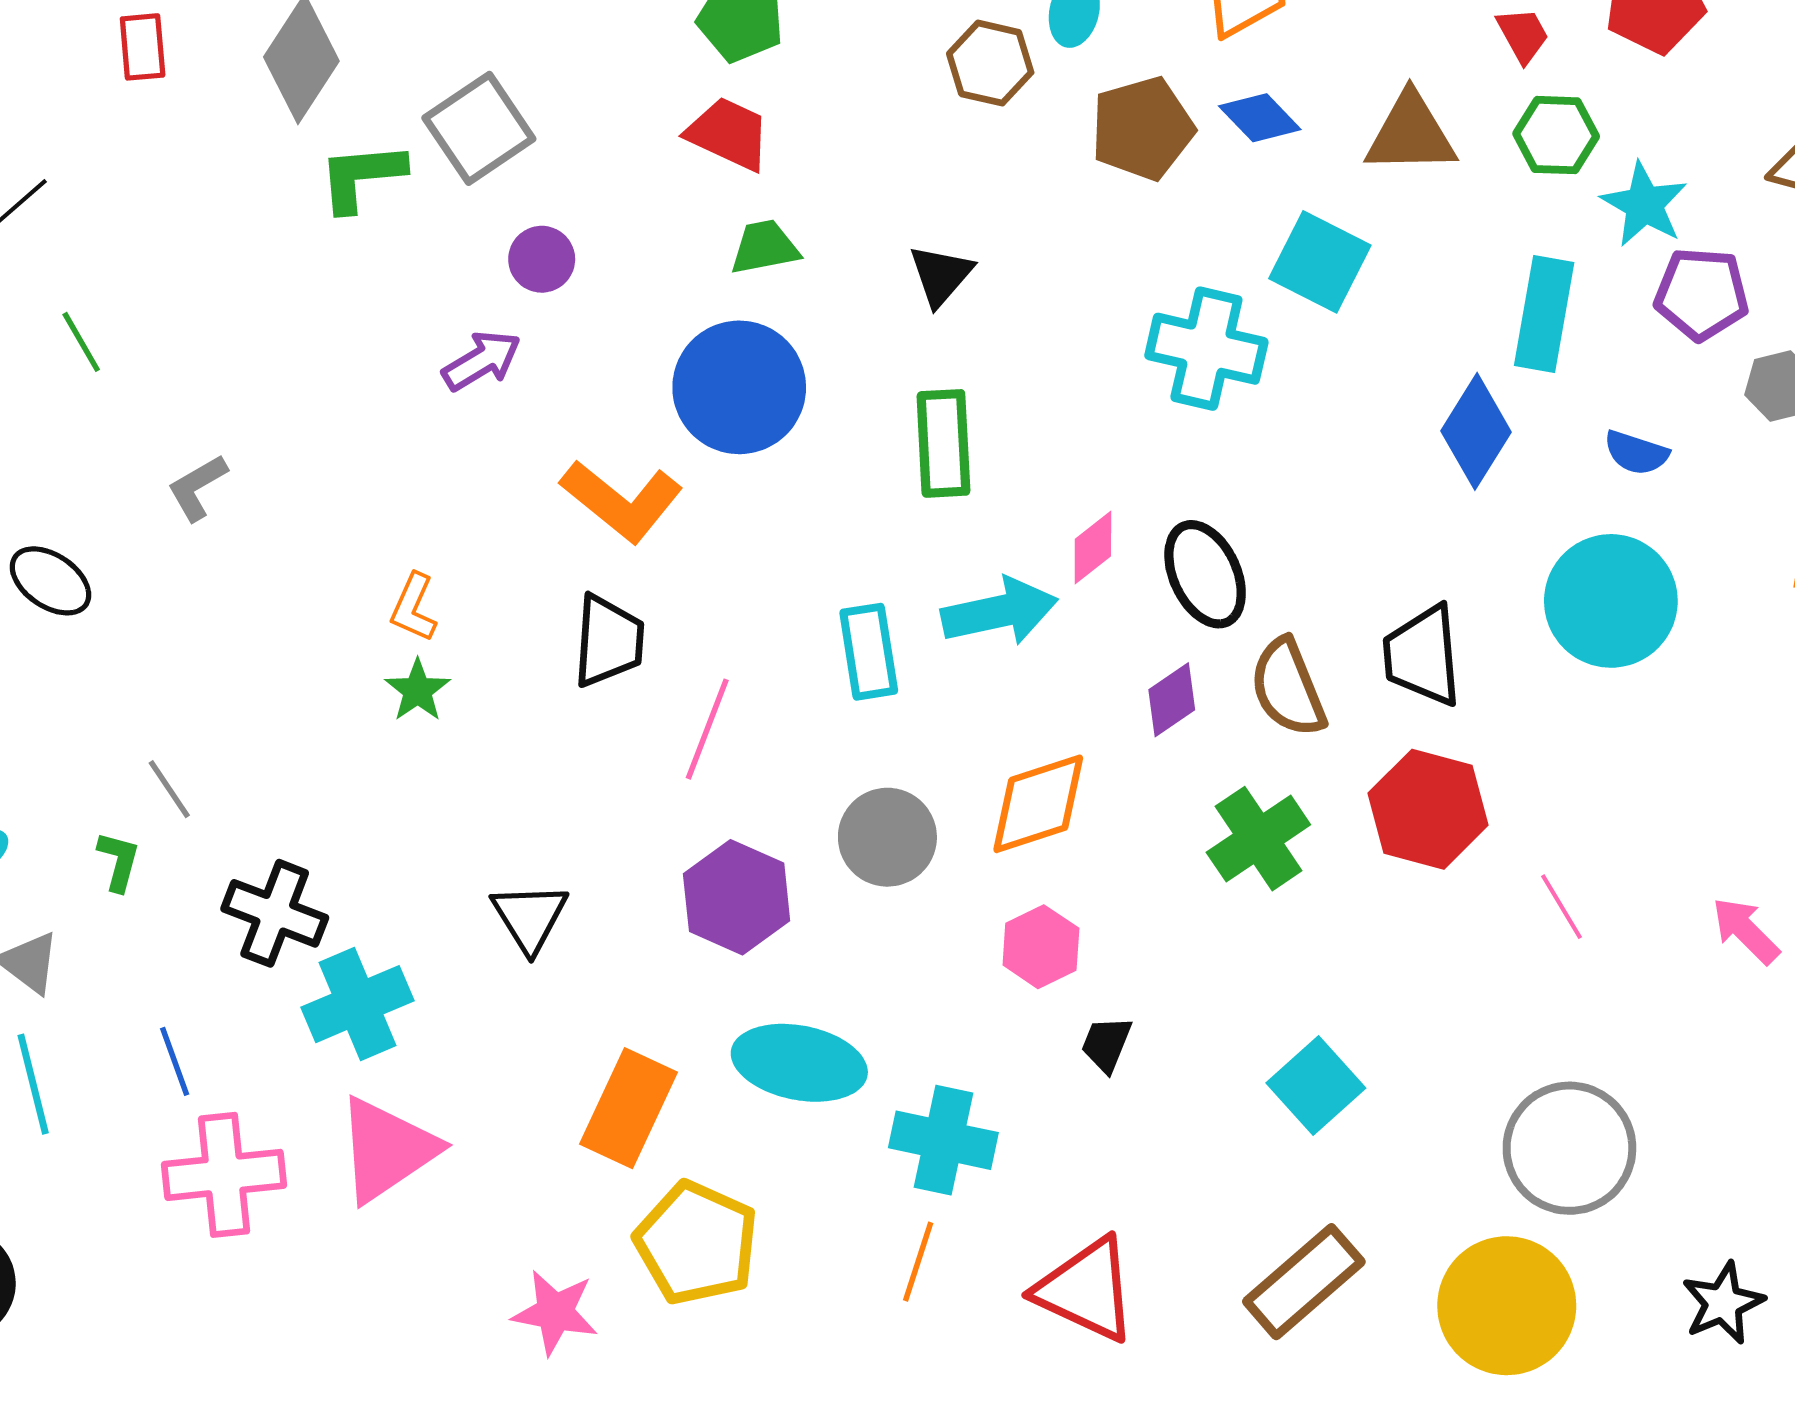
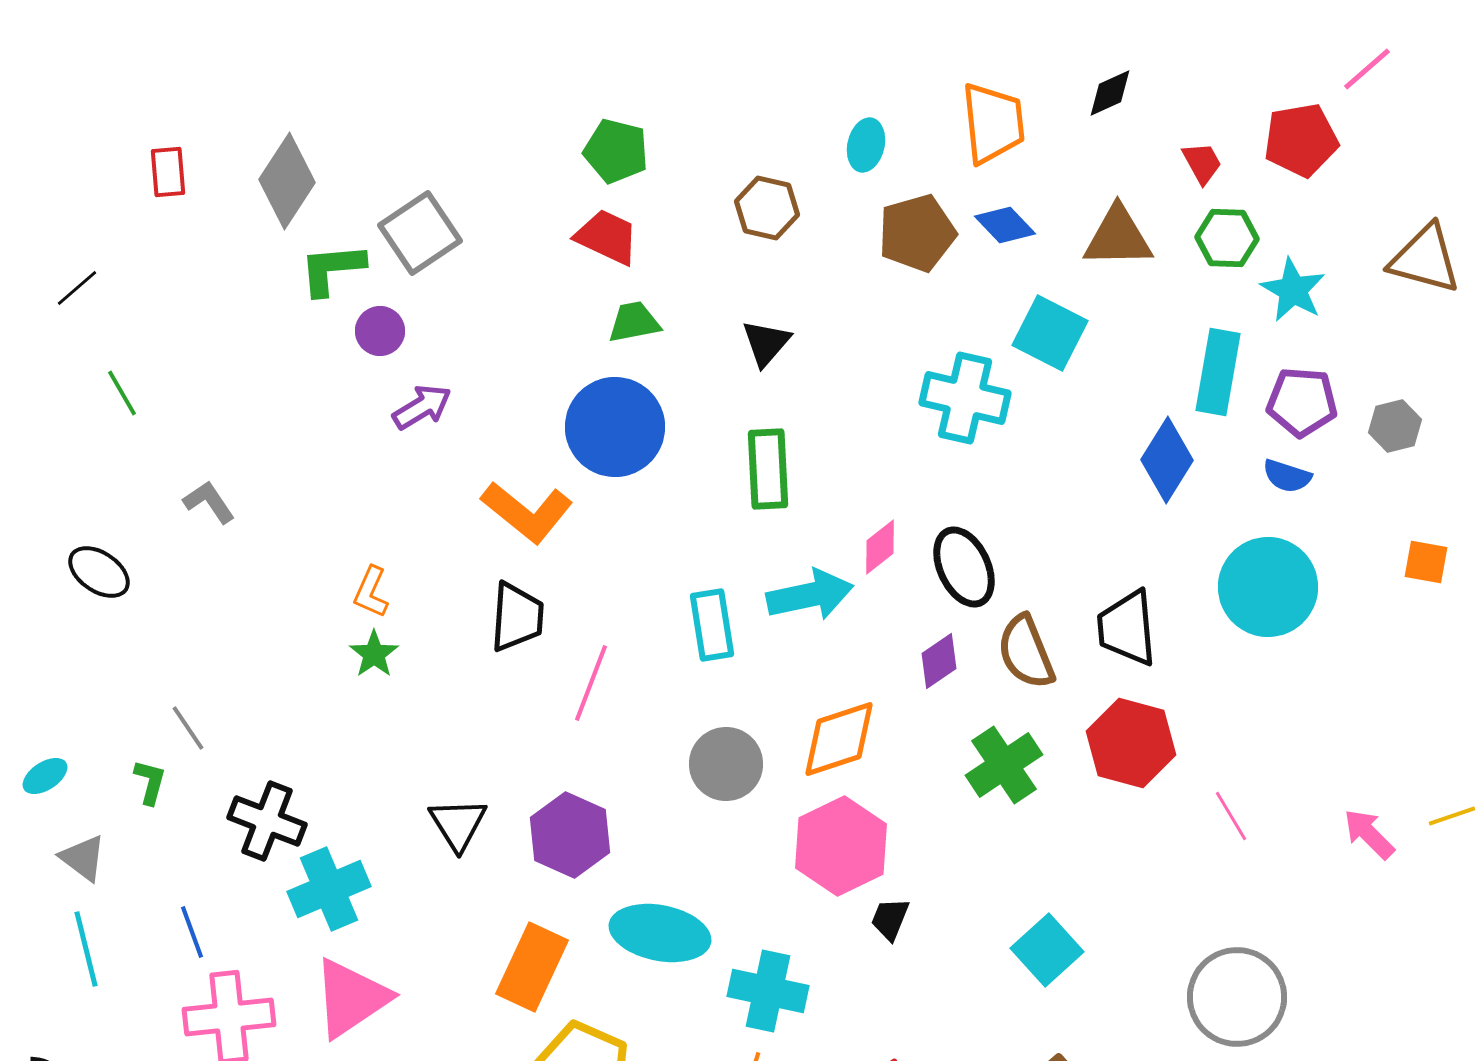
brown hexagon: (990, 63) -> (767, 208), moved
purple circle: (542, 259) -> (380, 331), moved
purple pentagon: (1702, 294) -> (1302, 402), moved
gray L-shape: (197, 487) -> (209, 502), turned 86
purple hexagon: (737, 897) -> (570, 835), moved
pink hexagon: (1041, 947) -> (841, 846), size x1.6

